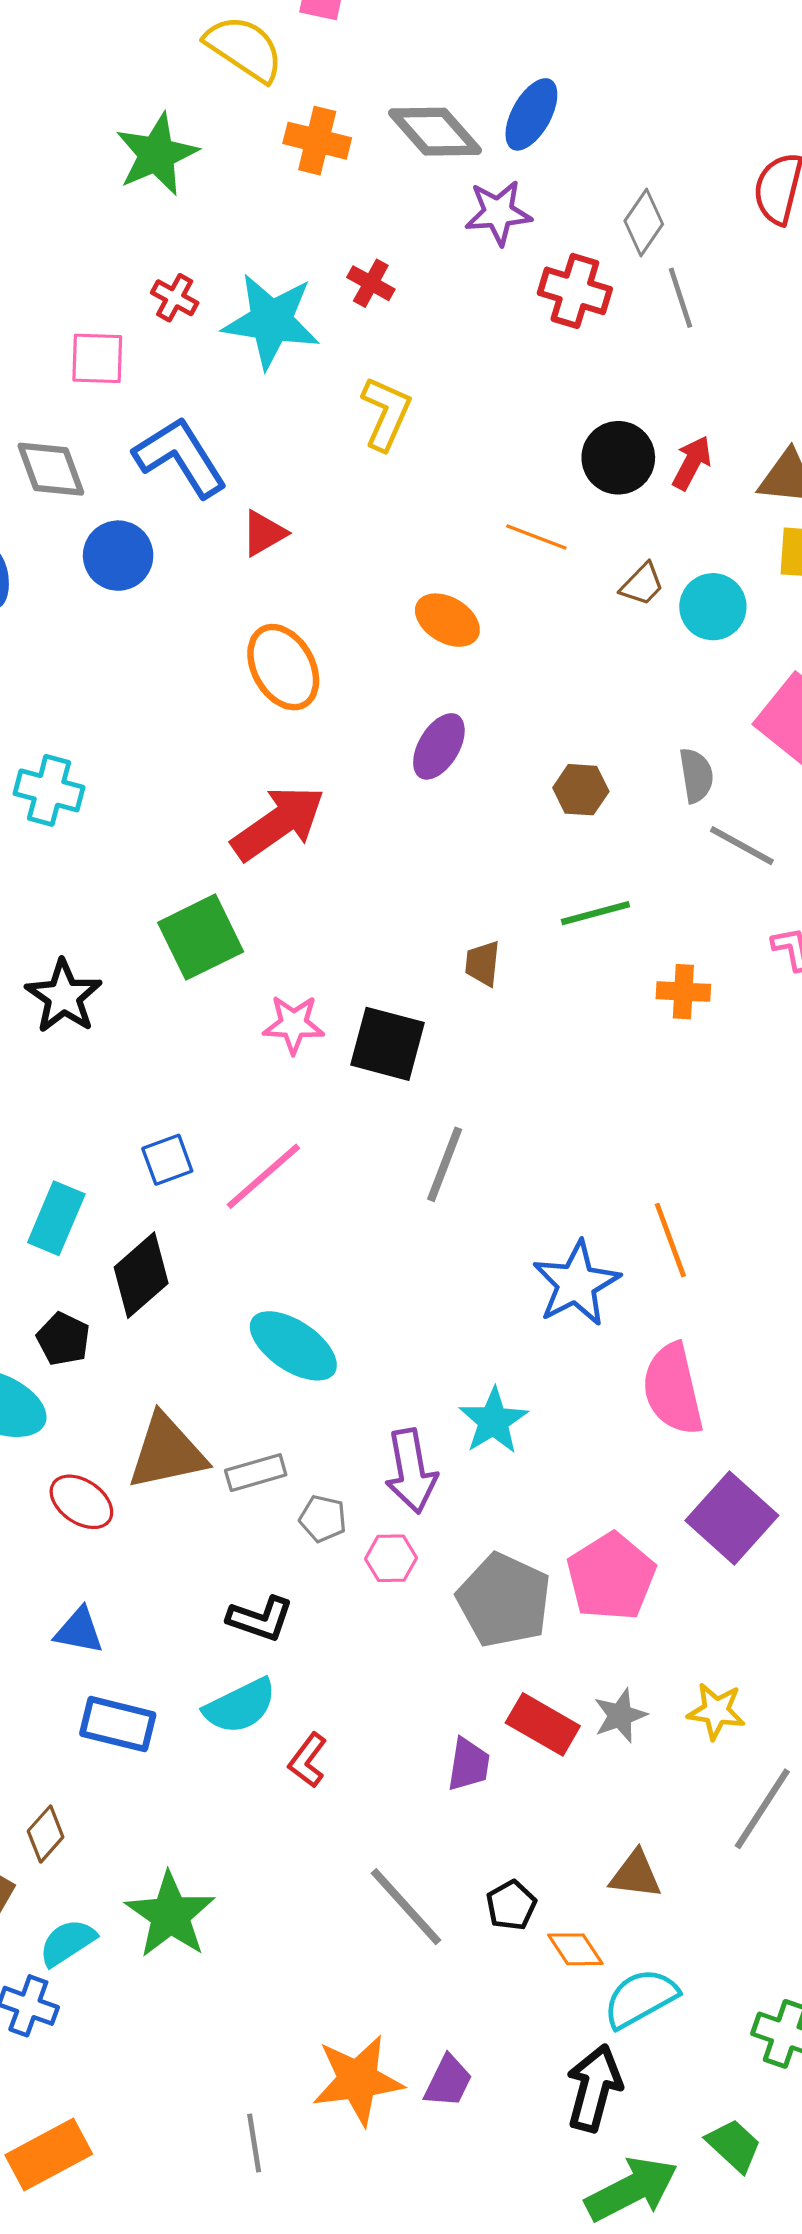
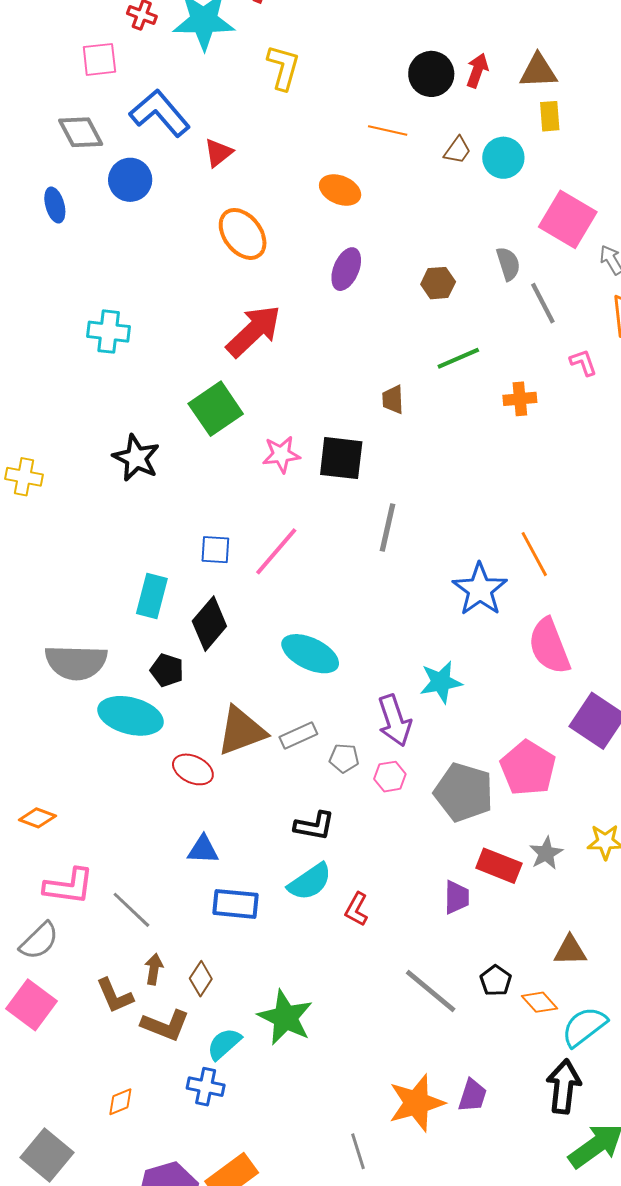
gray line: (742, 846) -> (543, 303), turned 42
blue square: (167, 1160) -> (215, 550), turned 32
cyan star: (493, 1421) -> (441, 682), turned 30

